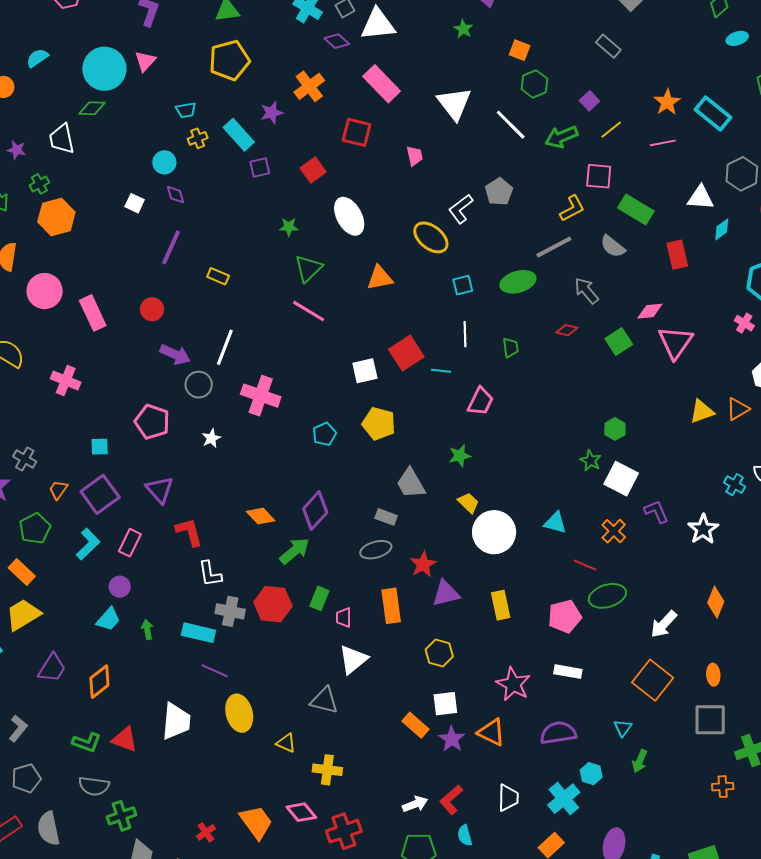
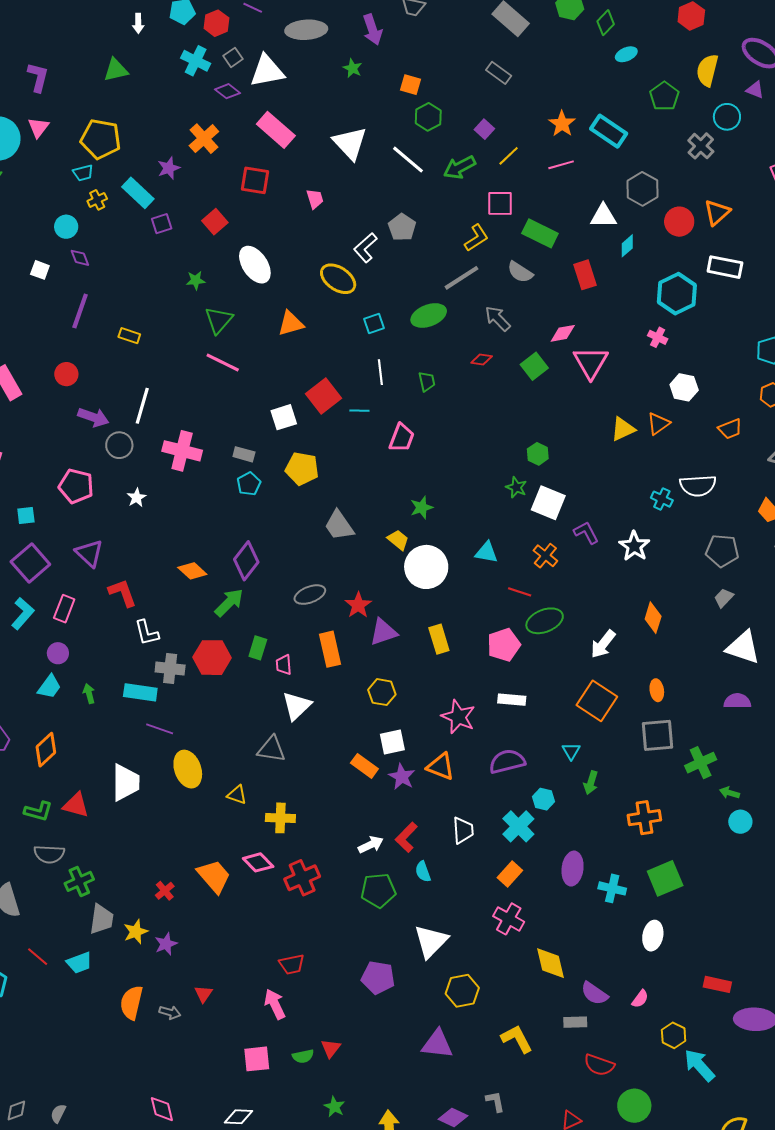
yellow pentagon: (229, 60) -> (101, 139), moved, turned 30
green star: (460, 456) -> (422, 507), moved
gray rectangle: (386, 517) -> (244, 454), moved
orange cross: (723, 787) -> (644, 818), moved, size x1.5

